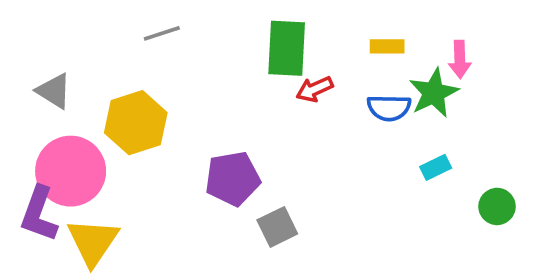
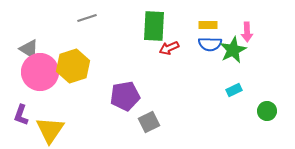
blue semicircle: (389, 108) -> (210, 44), moved
pink circle: (71, 171) -> (40, 72), moved
purple L-shape: (39, 214) -> (21, 115), size x0.7

